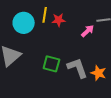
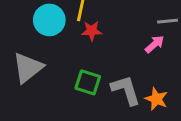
red star: (59, 20) -> (92, 31), moved
pink arrow: (88, 31) -> (155, 44), moved

